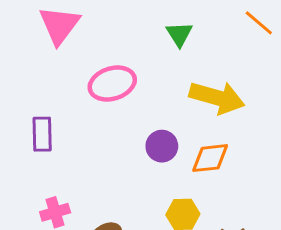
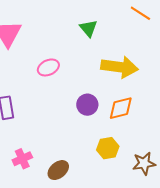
pink ellipse: (112, 84) -> (48, 67), size x0.7

